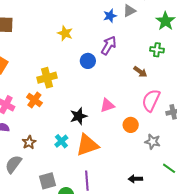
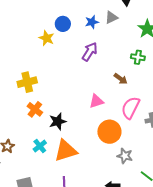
blue circle: (88, 61) -> (63, 24), moved
orange cross: (34, 100) -> (35, 109), moved
pink triangle: (107, 105) -> (96, 101), moved
orange circle: (131, 125) -> (109, 132), size x1.5
gray star: (153, 142) -> (125, 156), moved

